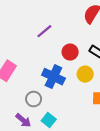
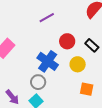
gray circle: (34, 99) -> (38, 82), moved

